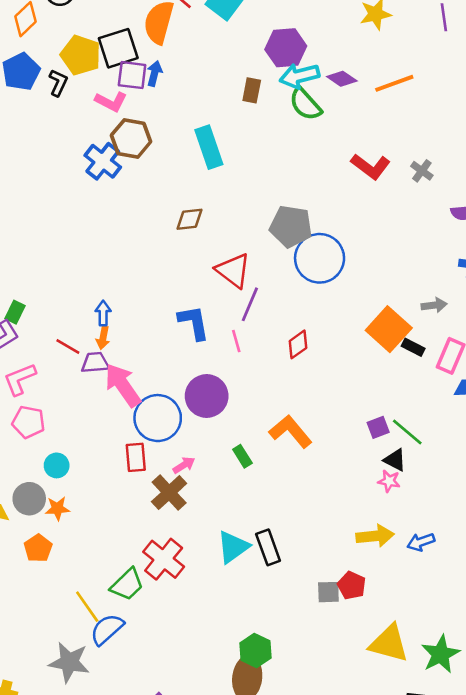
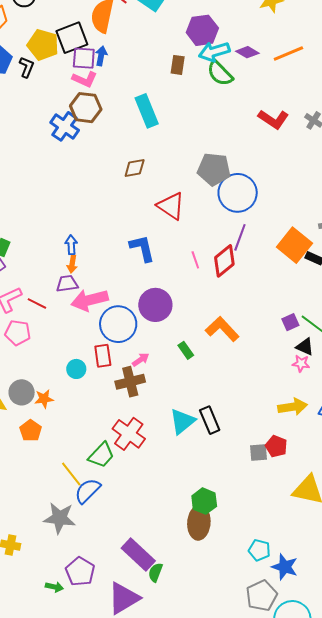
pink L-shape: (111, 102) -> (85, 79), moved
purple line: (250, 304) -> (240, 237), moved
pink line: (236, 341) -> (195, 260), moved
red diamond: (298, 344) -> (224, 261), size x1.4
red line: (68, 347) -> (37, 304), moved
pink arrow: (123, 385) -> (90, 300), turned -66
cyan circle: (57, 465) -> (76, 369), moved
brown cross: (169, 493) -> (130, 382), turned 32

